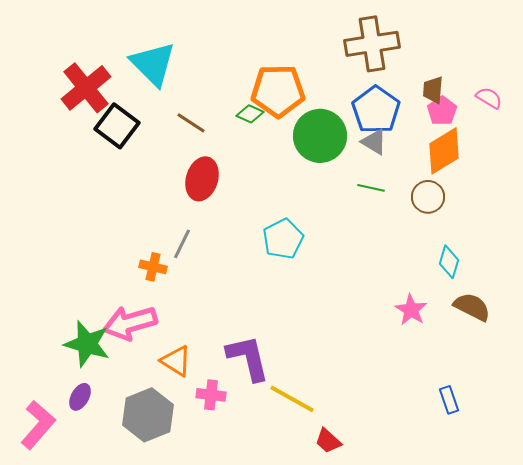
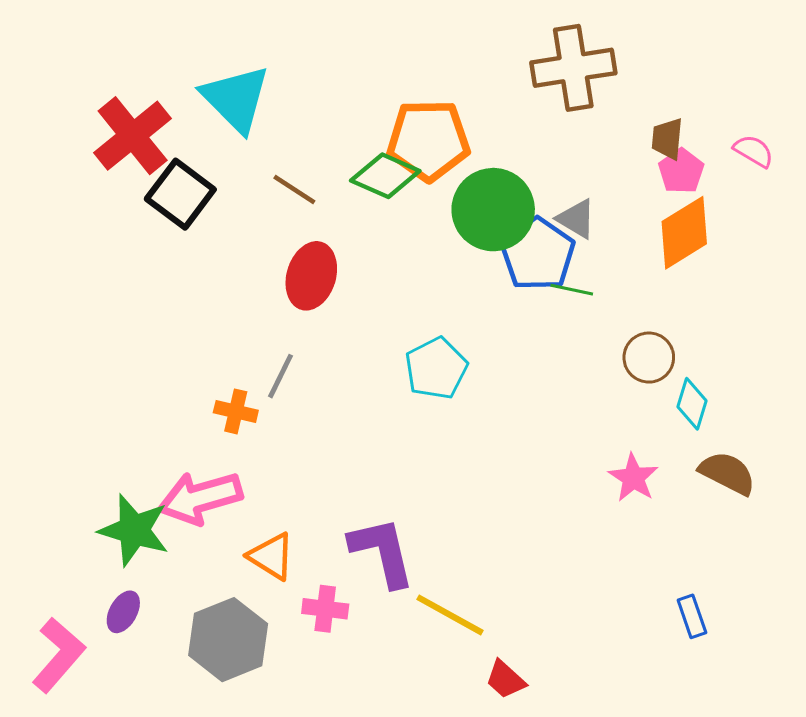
blue pentagon: (376, 110) -> (538, 254), moved
green diamond: (250, 114) -> (385, 176), size x1.6
brown circle: (428, 197) -> (649, 358), moved

